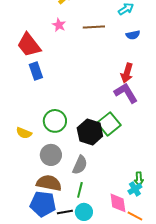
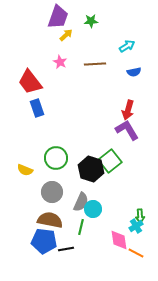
cyan circle: (84, 212) -> (93, 209), moved

